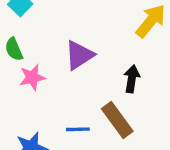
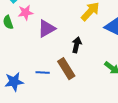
pink star: (32, 77) -> (26, 13), moved

